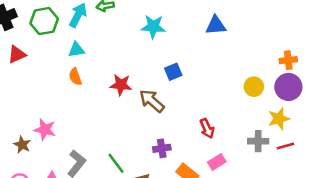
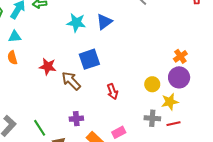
blue triangle: (216, 25) -> (104, 22), moved, turned -36
orange cross: (288, 60) -> (180, 56), turned -32
blue square: (173, 72) -> (89, 59), size x1.5
yellow circle: (254, 87) -> (152, 84), moved
red arrow: (207, 128) -> (112, 92), moved

